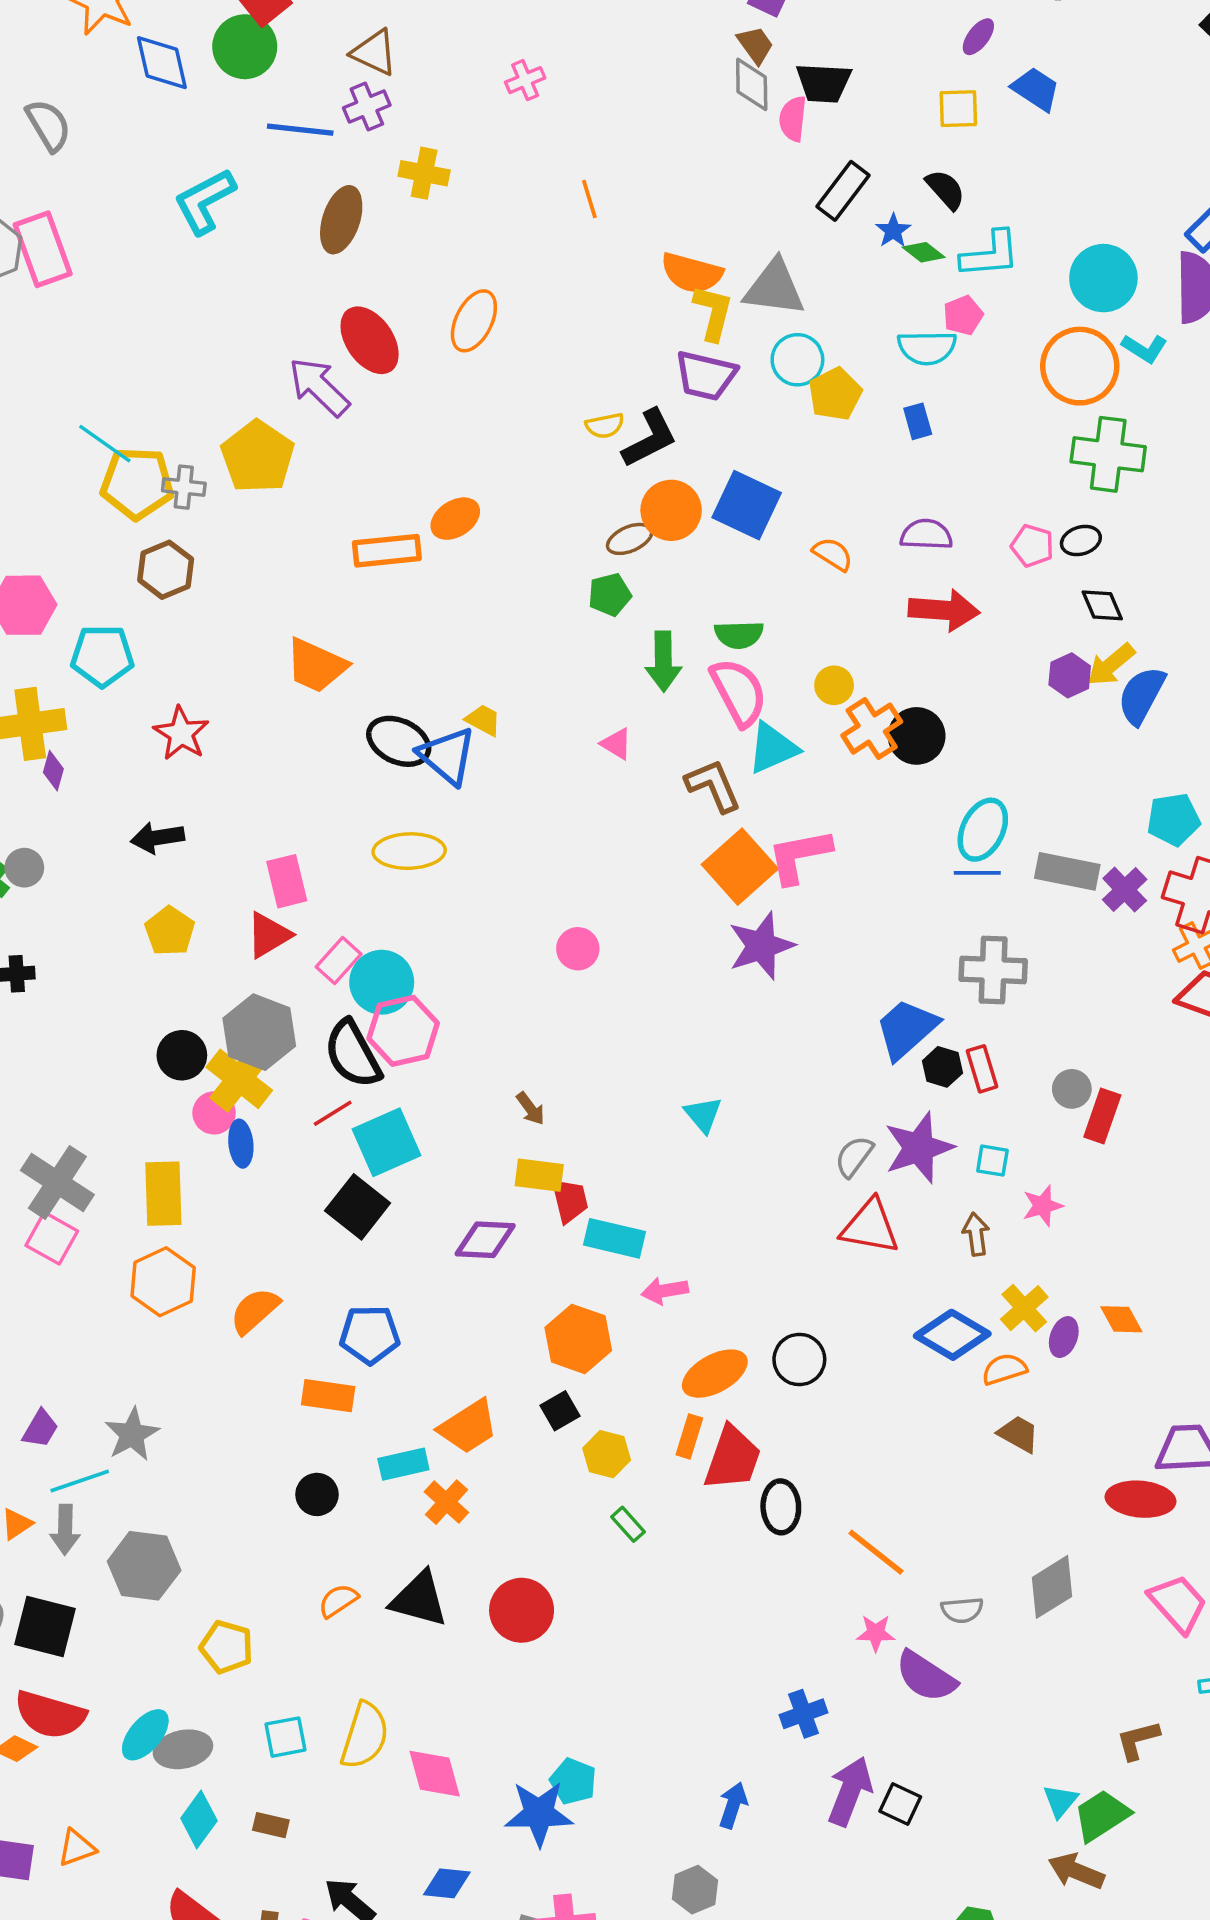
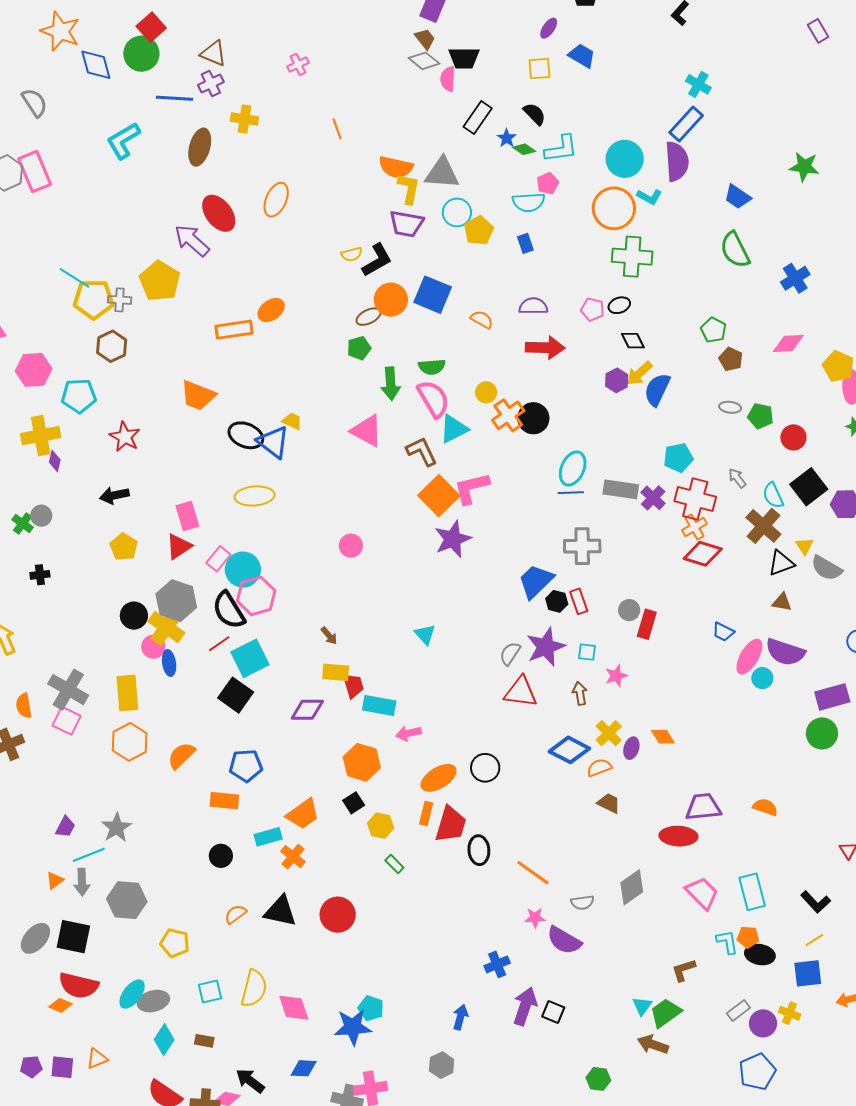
gray diamond: (752, 84) -> (424, 61), turned -48
pink triangle: (616, 744) -> (367, 431), size x1.8

